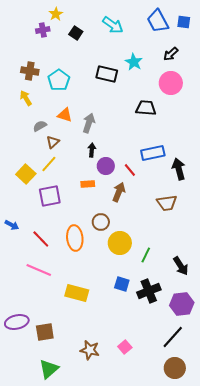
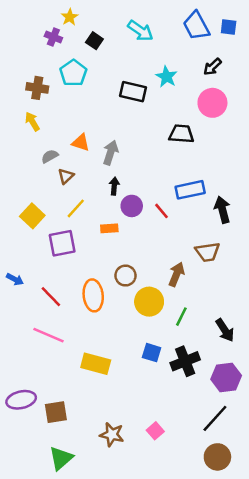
purple cross: (43, 30) -> (53, 37), turned 32
cyan pentagon: (59, 80) -> (73, 73), moved
yellow line: (49, 164) -> (76, 208), moved
brown arrow: (119, 192) -> (176, 274), moved

